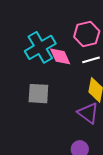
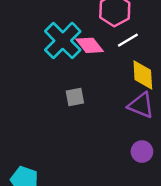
gray square: (38, 94) -> (75, 97), size x0.7

